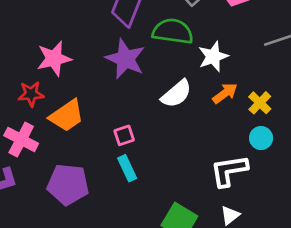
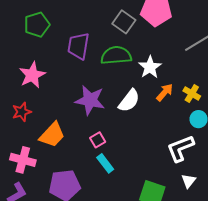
pink star: (54, 59) -> (32, 75), moved
purple star: (125, 59) -> (90, 100), moved
red star: (31, 94) -> (22, 112), moved

